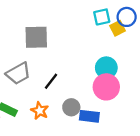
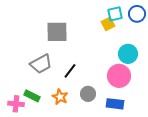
yellow square: (118, 28) -> (108, 24), moved
cyan circle: (106, 68) -> (128, 54), moved
blue rectangle: (89, 116) -> (115, 104), moved

